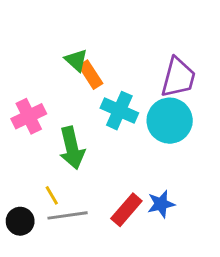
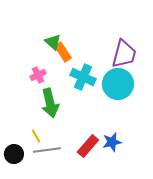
pink cross: (29, 116) -> (38, 75), moved, size x0.7

